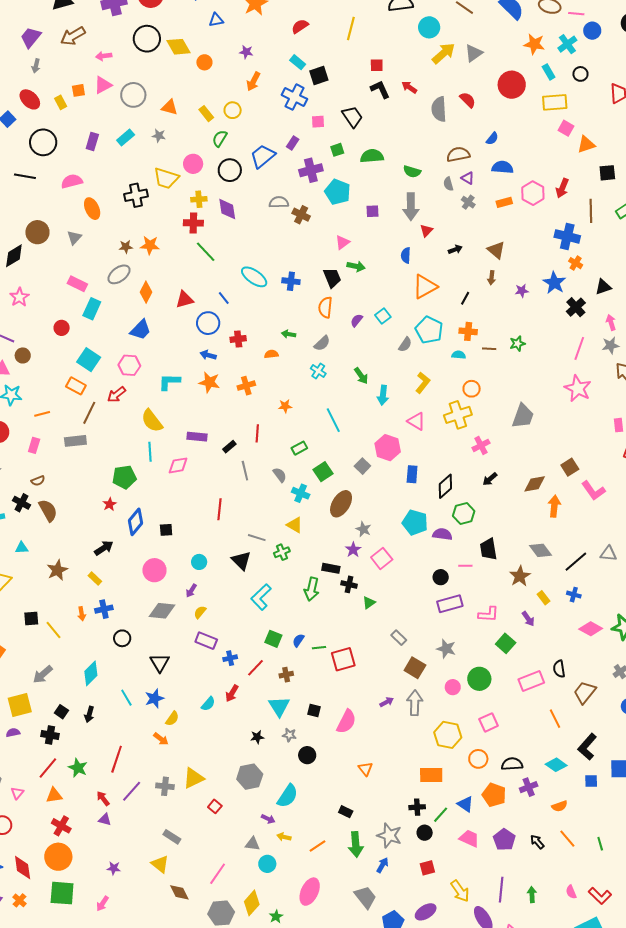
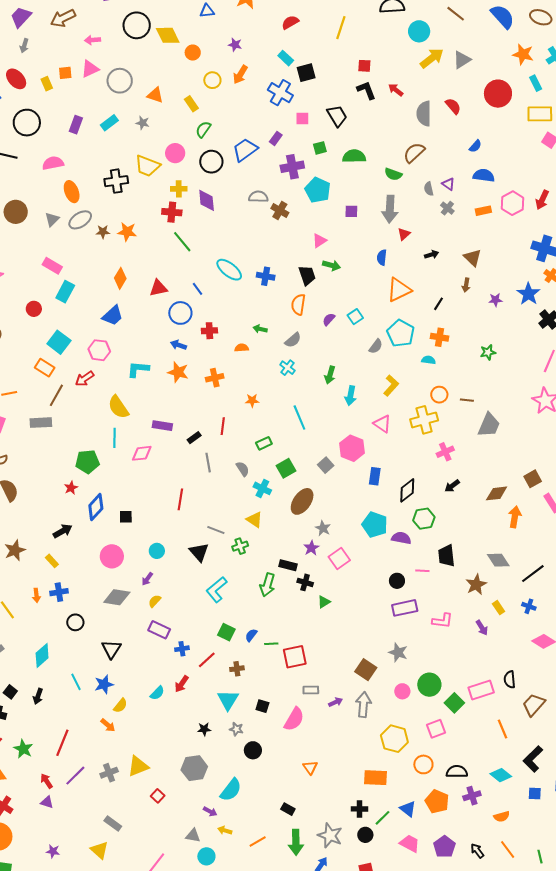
yellow circle: (233, 110) -> (212, 80), moved
brown semicircle: (458, 154) -> (414, 153), moved, turned -35
gray ellipse: (119, 274) -> (80, 220), moved
brown line: (489, 349) -> (467, 400), moved
green arrow: (361, 376) -> (330, 375), turned 48
gray rectangle: (399, 638) -> (311, 690), moved, turned -49
green square: (506, 643) -> (454, 703), moved
gray cross: (165, 786) -> (109, 773), turned -30

